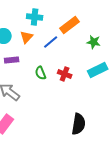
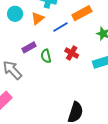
purple rectangle: (12, 60) -> (29, 47), moved, turned -32
red cross: (65, 74) -> (72, 53), moved

